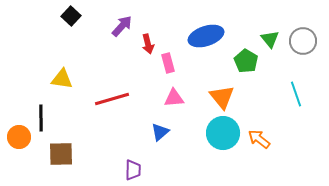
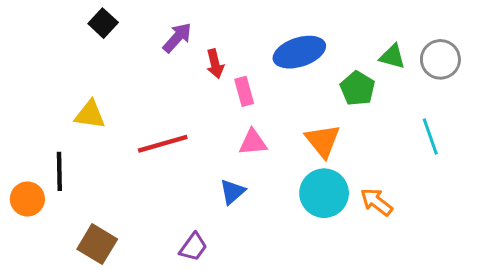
green triangle: (270, 39) -> (392, 56), turned -36
brown square: (61, 154) -> (97, 244), moved, turned 32
purple trapezoid: (133, 170) -> (193, 247), turned 35

